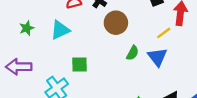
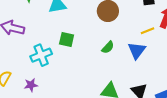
green semicircle: (133, 53) -> (108, 47), moved

